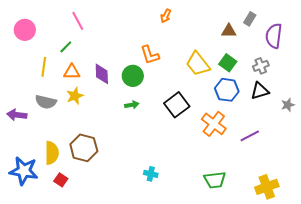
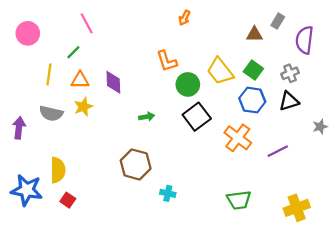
green circle: (133, 76) -> (188, 84), moved
gray star: (288, 105) -> (320, 127), moved
purple arrow: (17, 115) -> (19, 128), turned 90
brown hexagon: (84, 148) -> (136, 164), moved

